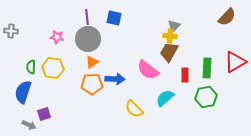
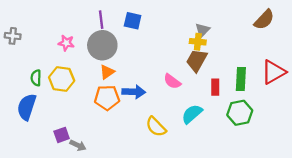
pink semicircle: (148, 70) -> (172, 81), size x0.7
purple square: (44, 114) -> (62, 135), moved
gray arrow: (29, 125) -> (78, 145), moved

